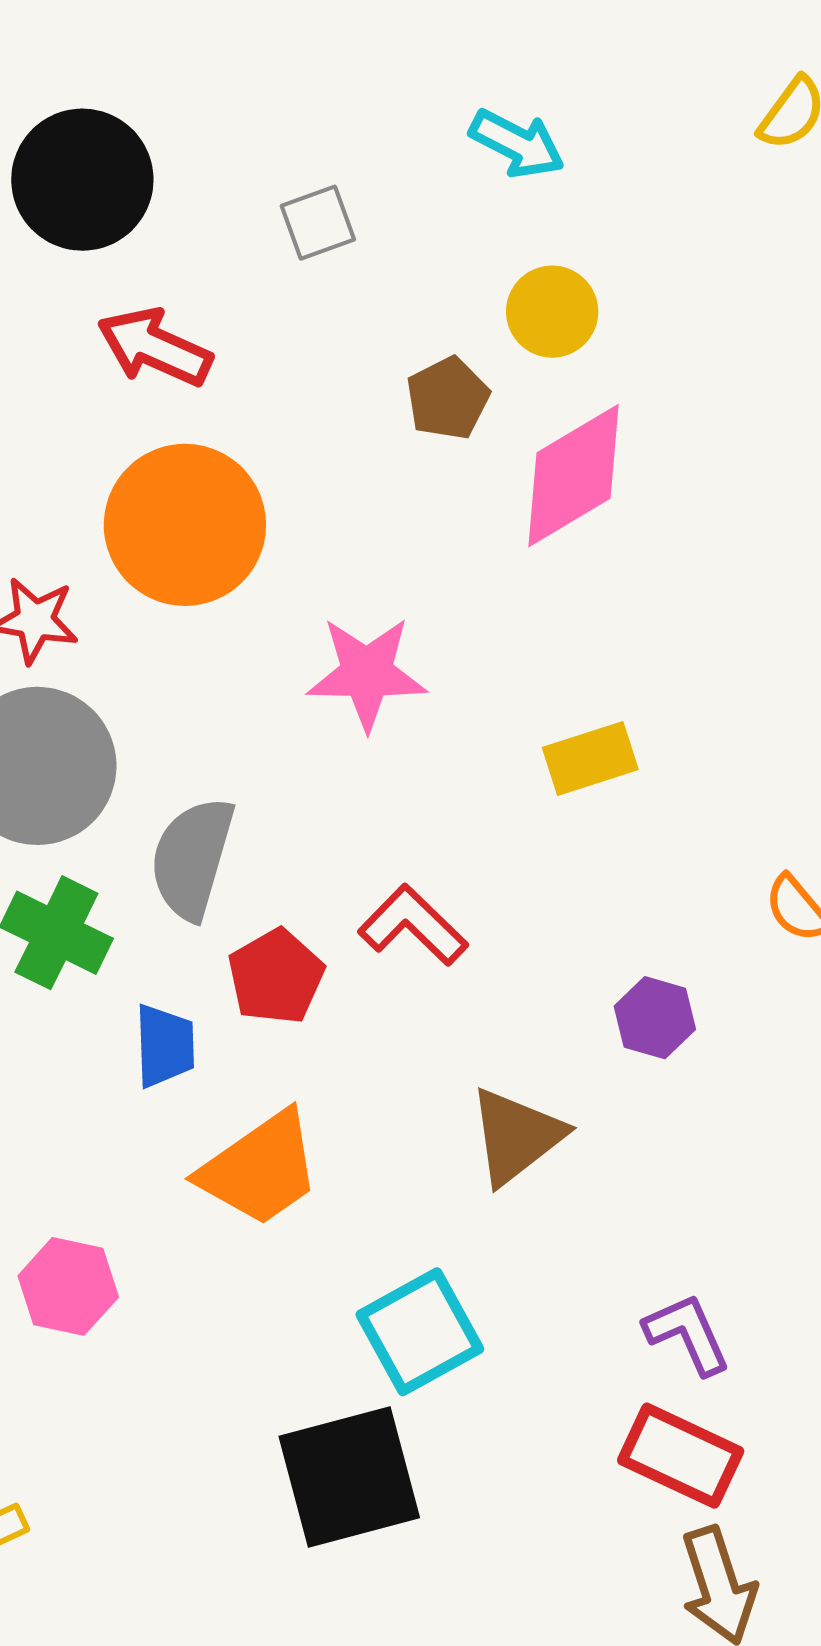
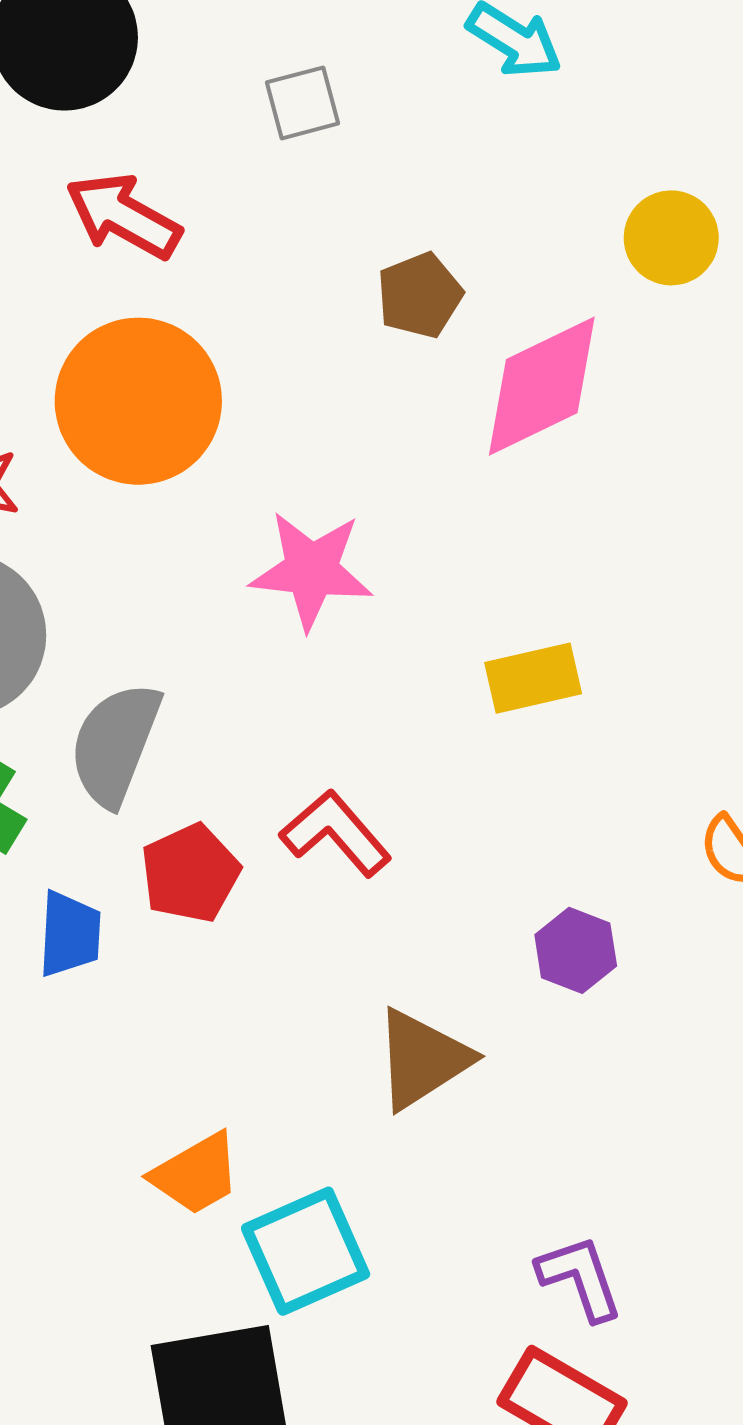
yellow circle: (552, 312) -> (671, 238), moved
orange trapezoid: (260, 1169) -> (196, 1174), moved, size x0.7

